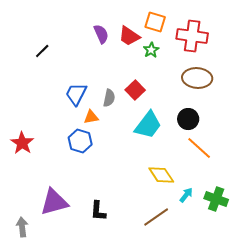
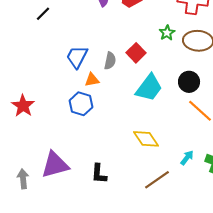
green star: (151, 50) -> (167, 33), moved
yellow diamond: (161, 175) -> (146, 139), moved
gray arrow: (22, 227) -> (23, 179), moved

